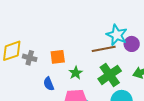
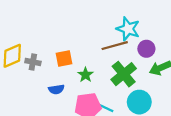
purple circle: (132, 44) -> (146, 49), moved
blue semicircle: (49, 84) -> (56, 89), turned -72

